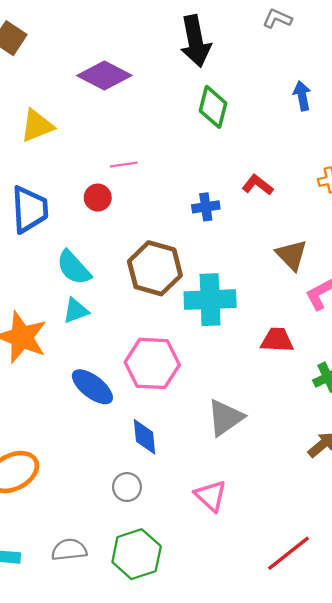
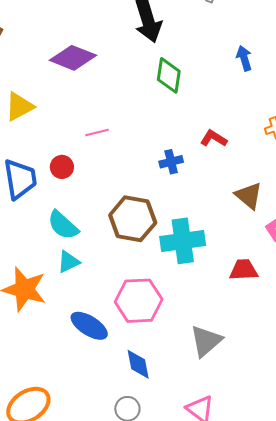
red circle: (98, 198) -> (62, 167), moved

